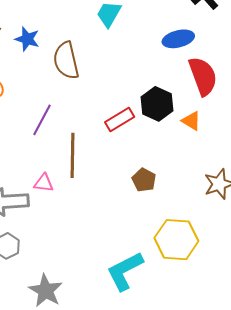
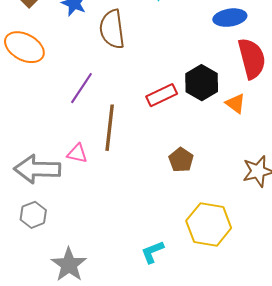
cyan L-shape: (125, 271) -> (152, 252), size x0.6

